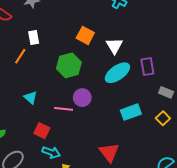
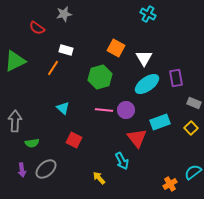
white rectangle: (34, 38) -> (66, 50), turned -64
purple circle: (82, 98) -> (126, 110), moved
pink line: (64, 109) -> (104, 110), moved
cyan arrow: (51, 152) -> (122, 161), moved, turned 42
red triangle: (109, 152) -> (137, 138), moved

